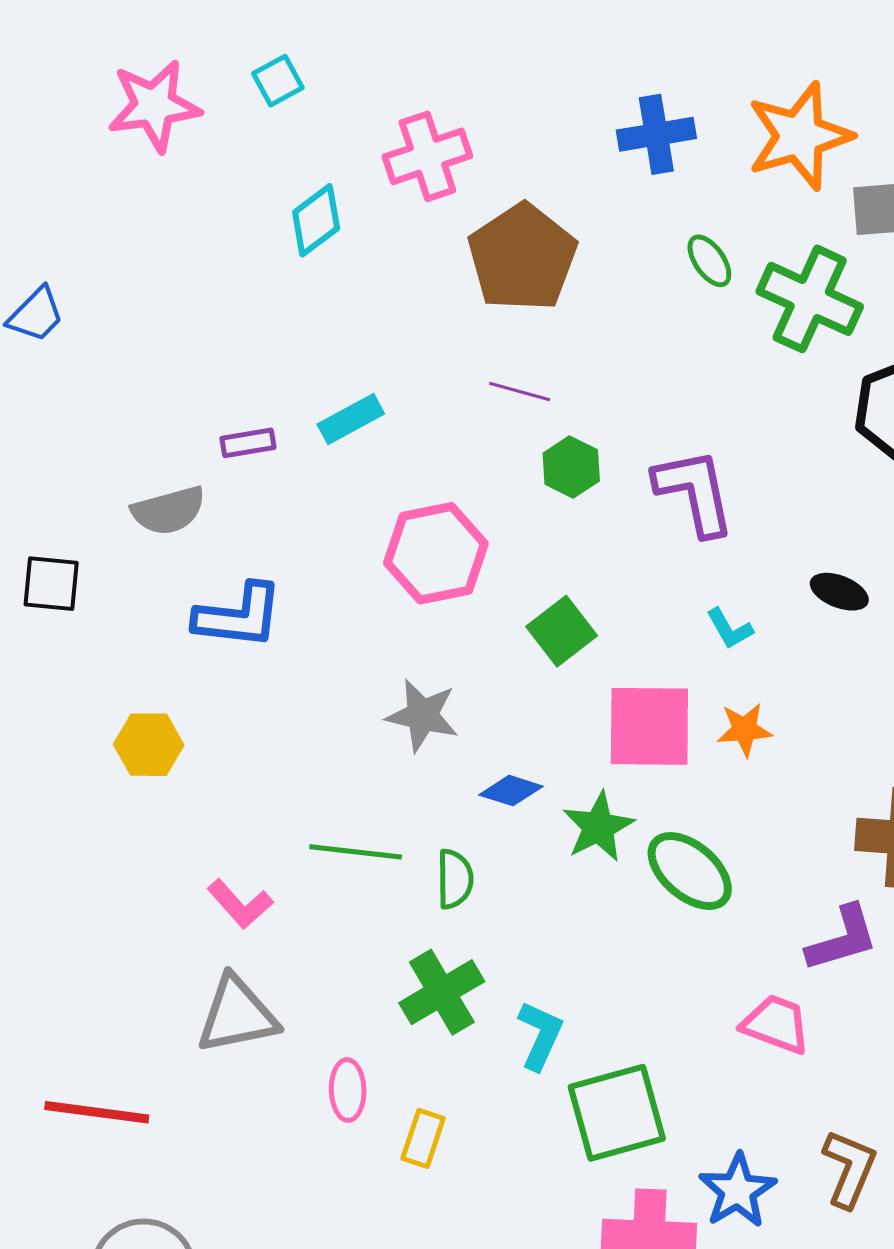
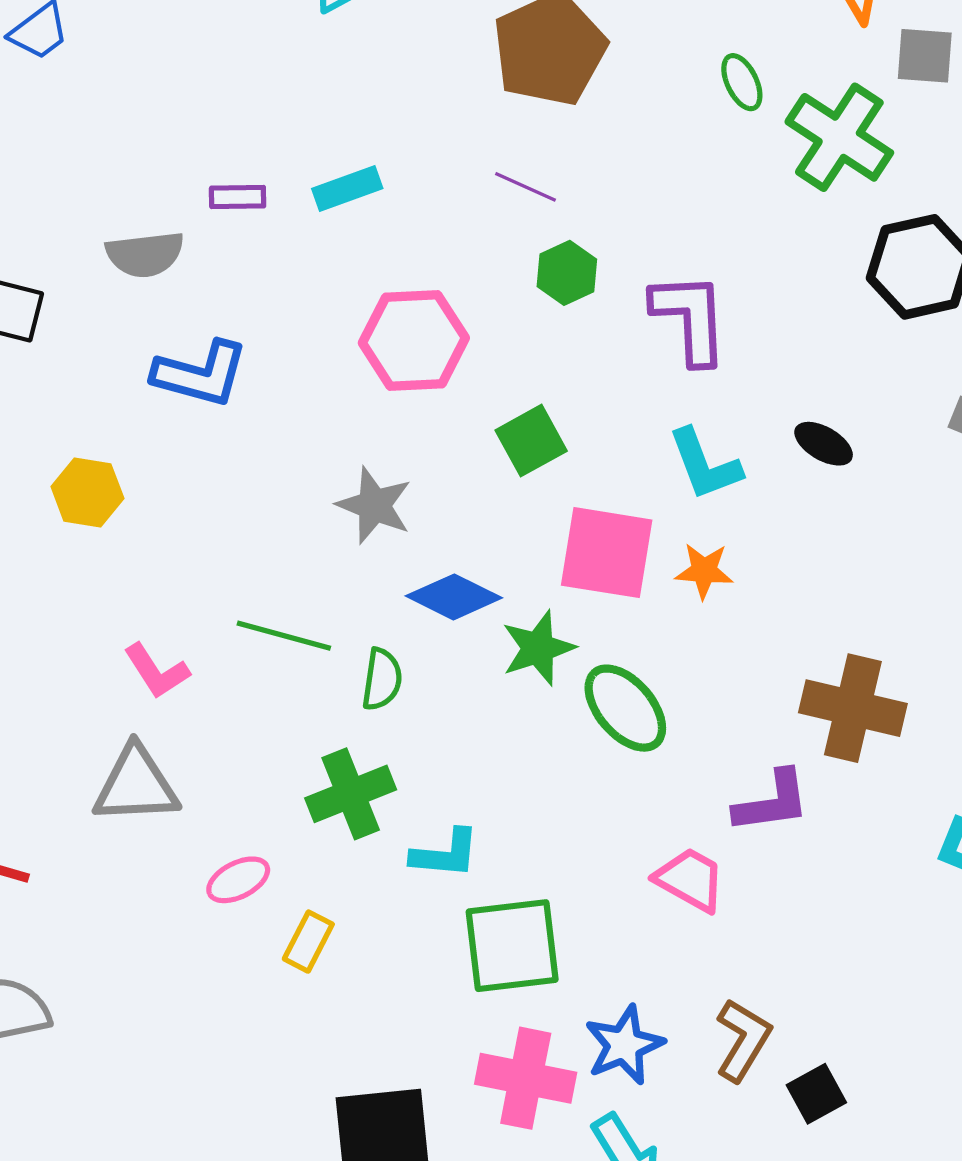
cyan L-shape: (730, 629) -> (705, 464), size x1.6
blue diamond: (511, 791) -> (454, 597), size x1.4
cyan L-shape: (540, 1035) -> (445, 854), turned 62
pink ellipse: (348, 1090) -> (238, 880), turned 56

